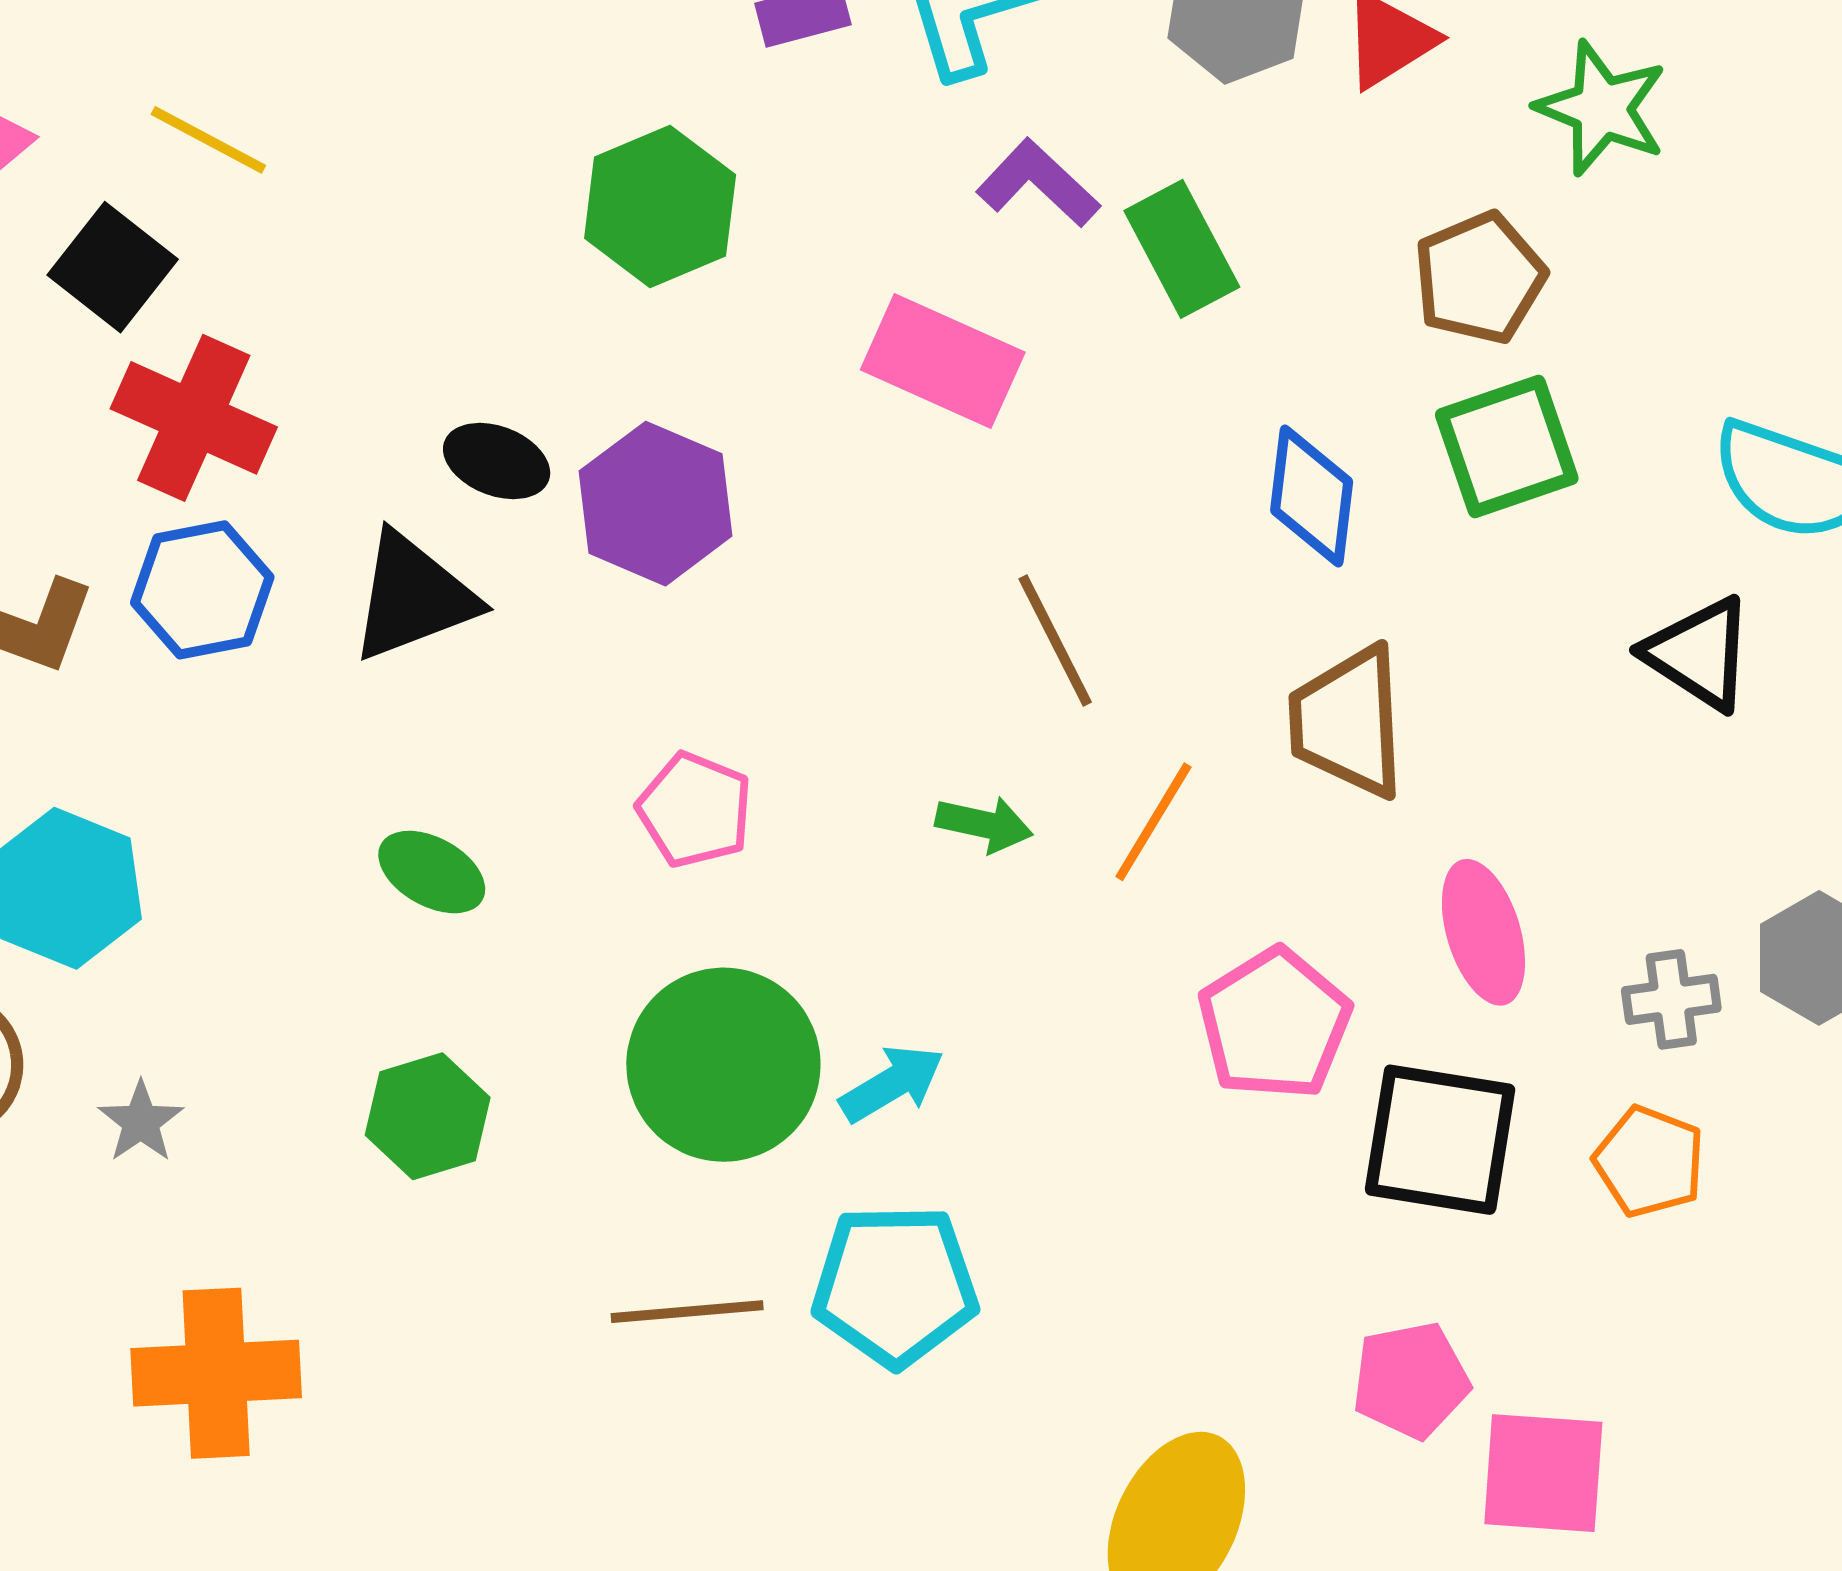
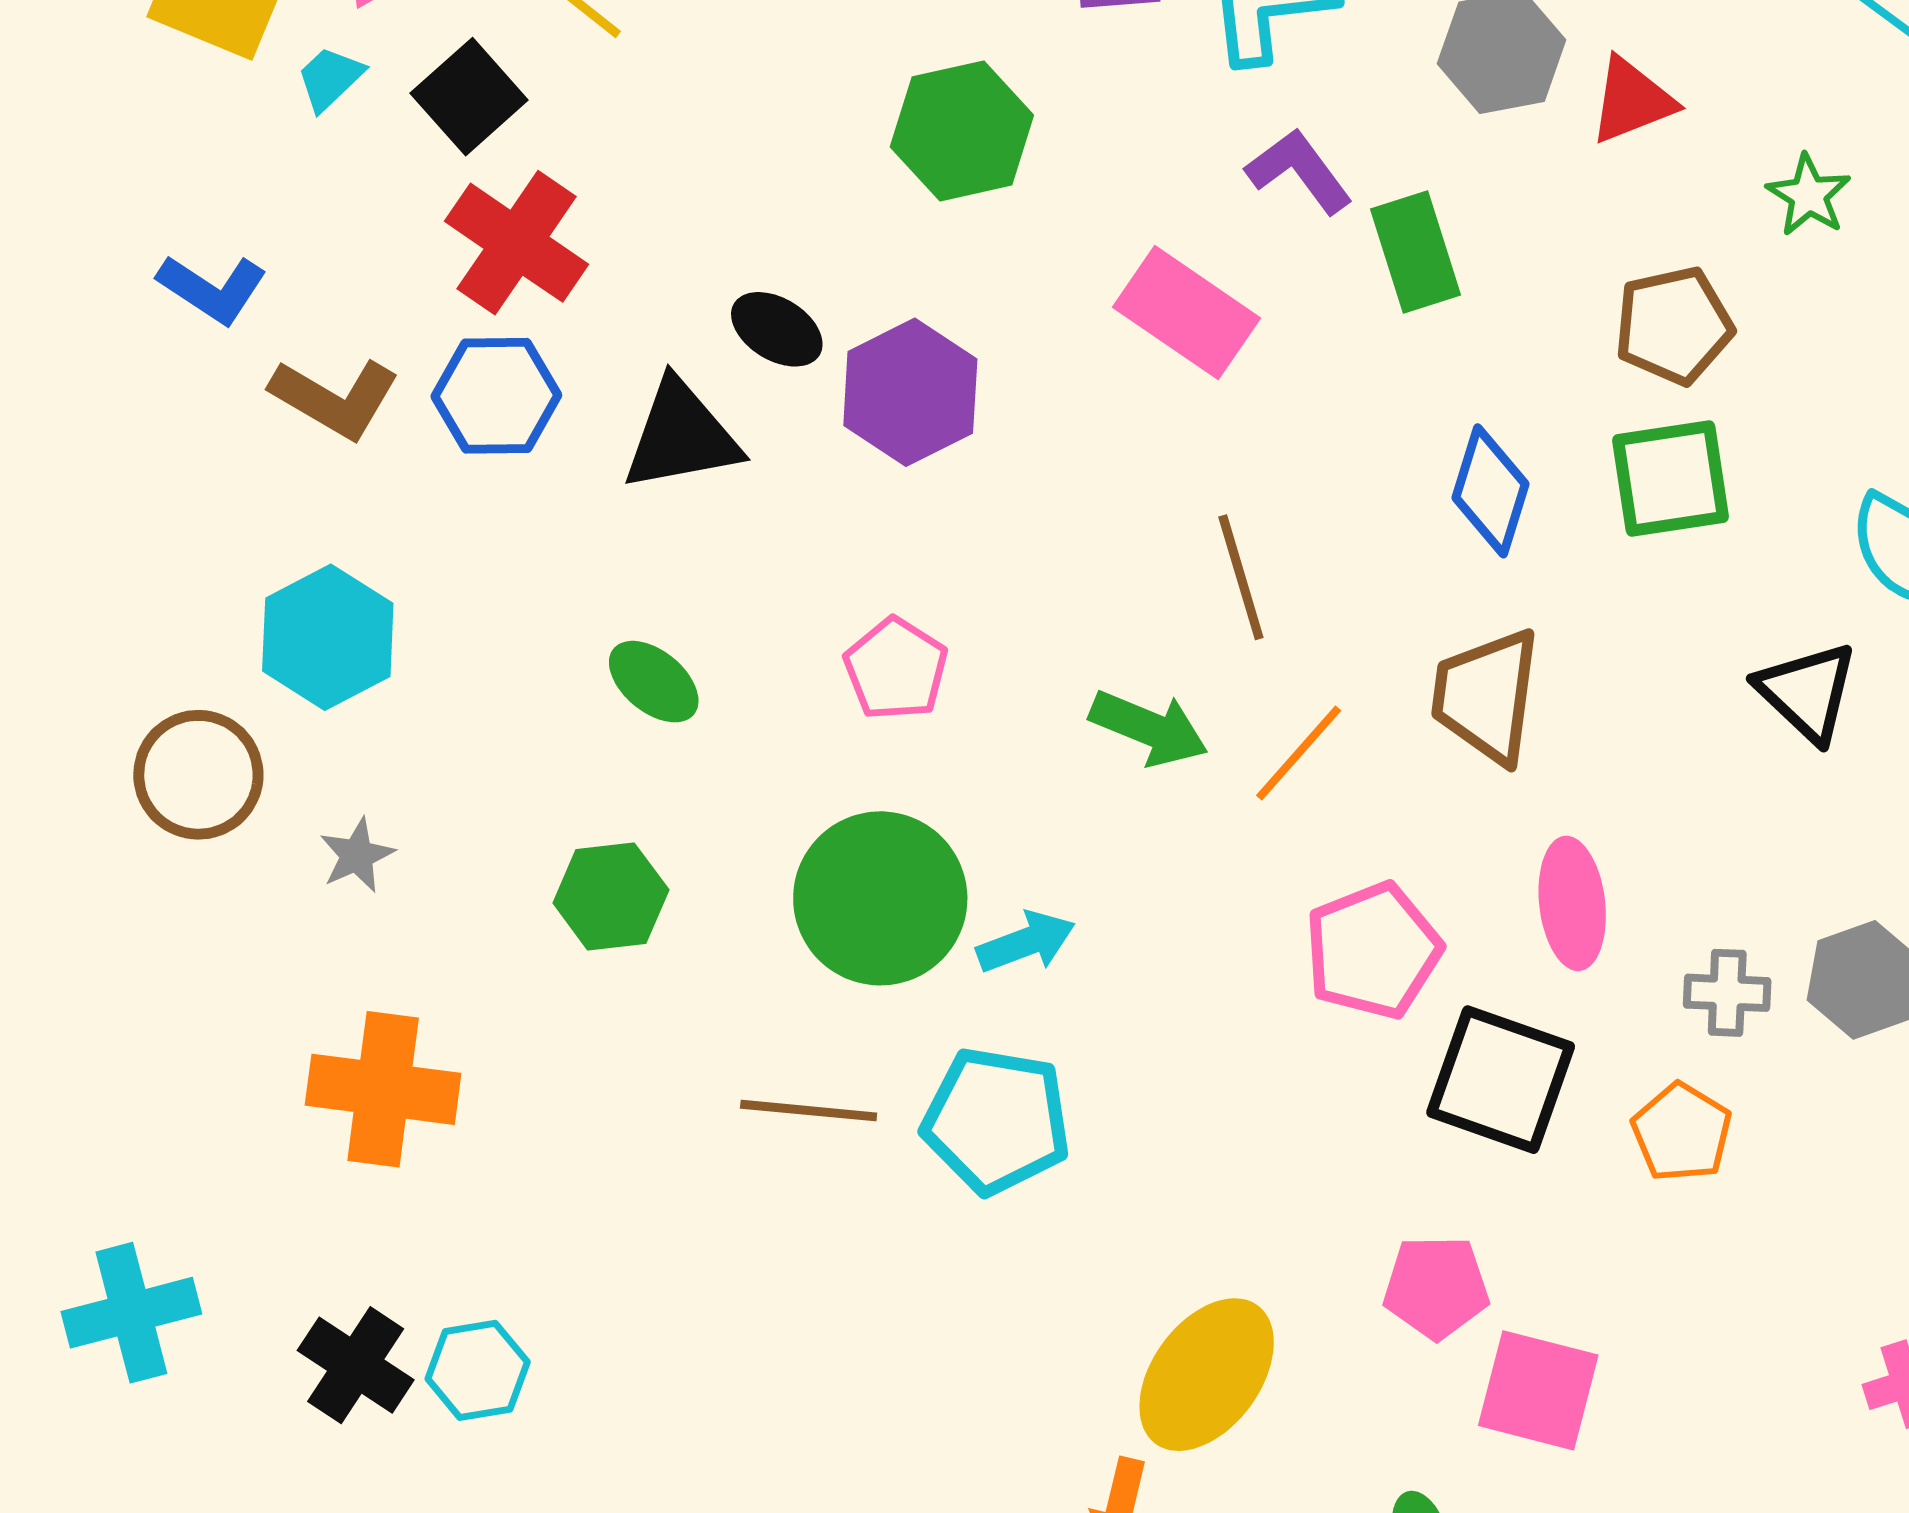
green star: (1602, 108) -> (1809, 195), size x0.7
green arrow: (984, 824) -> (1149, 728), size x1.4

